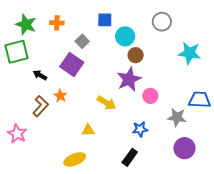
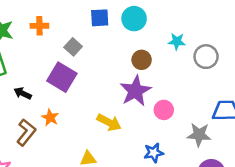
gray circle: (162, 22) -> (206, 57), moved
cyan circle: (125, 36) -> (134, 19), moved
cyan star: (190, 53) -> (177, 41), moved, size x0.6

